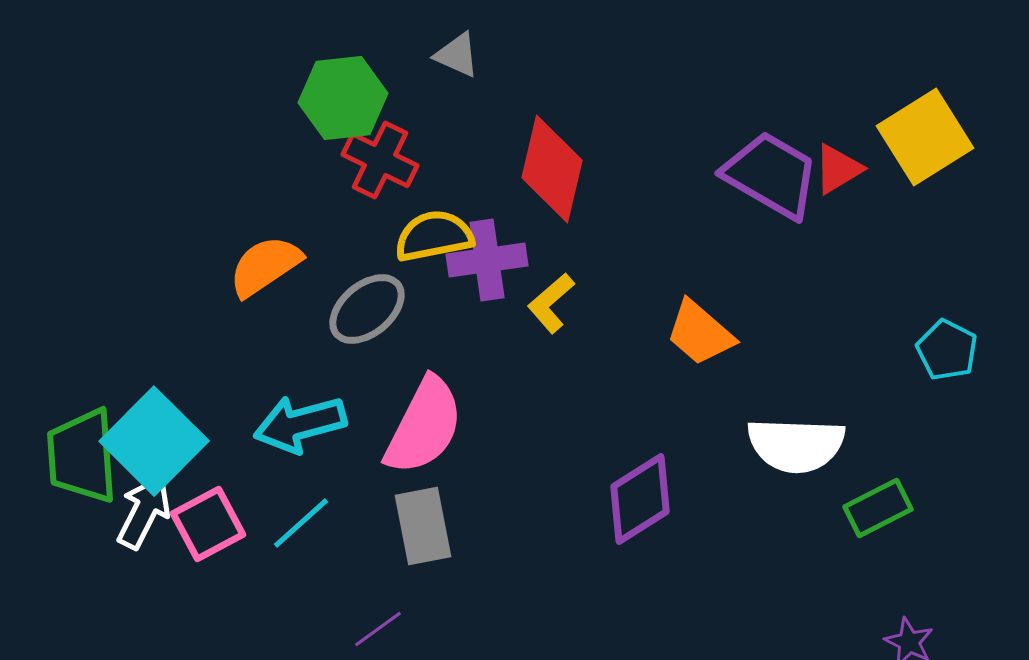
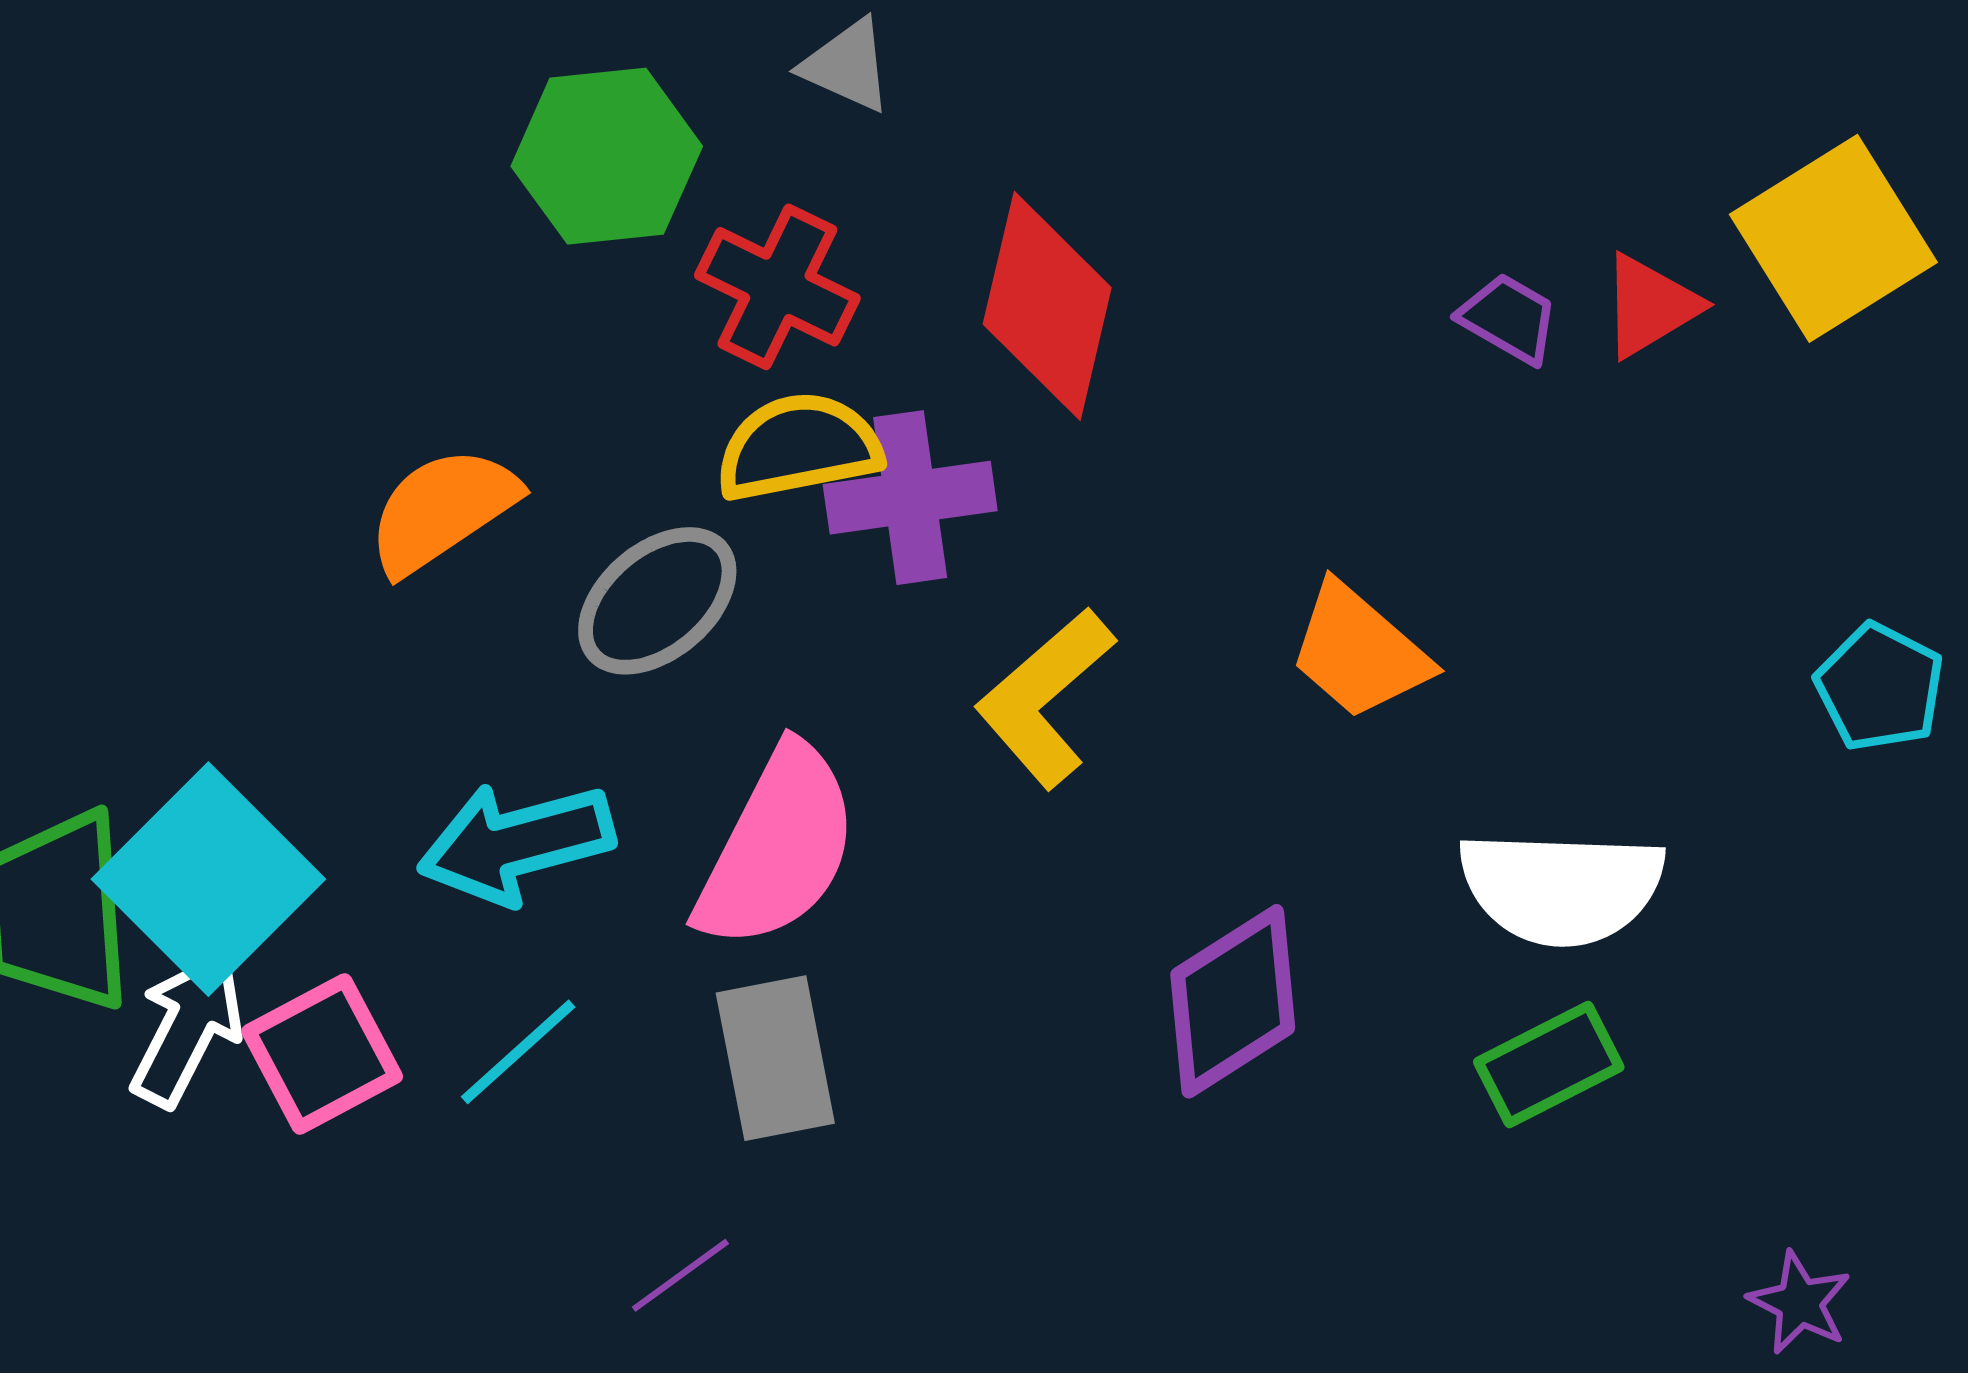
red cross: (380, 160) -> (777, 287), moved
purple trapezoid: (771, 175) -> (1509, 318), size x0.5
yellow L-shape: (551, 303) -> (1045, 698), moved, size x1.4
green rectangle: (878, 508) -> (1549, 1065), moved

